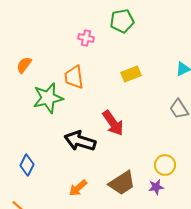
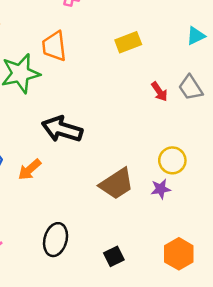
red arrow: (113, 123) -> (159, 92), moved, size x0.6
orange arrow: (78, 188) -> (30, 169), moved

